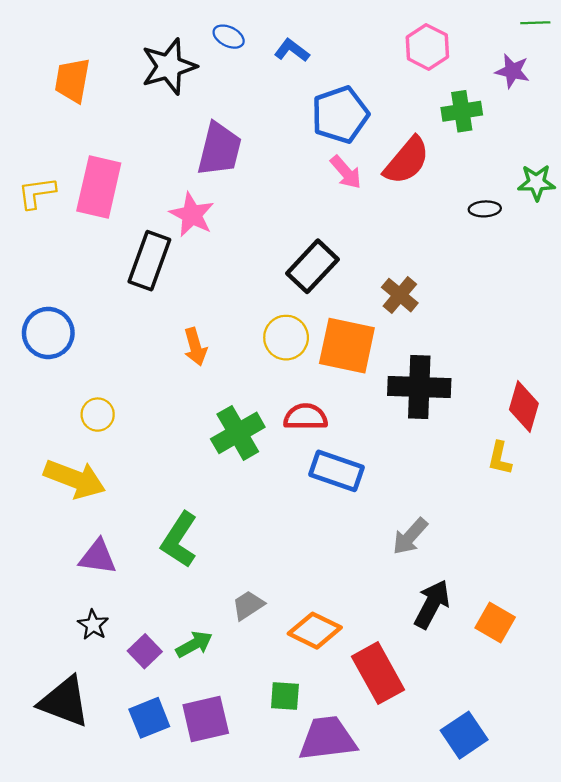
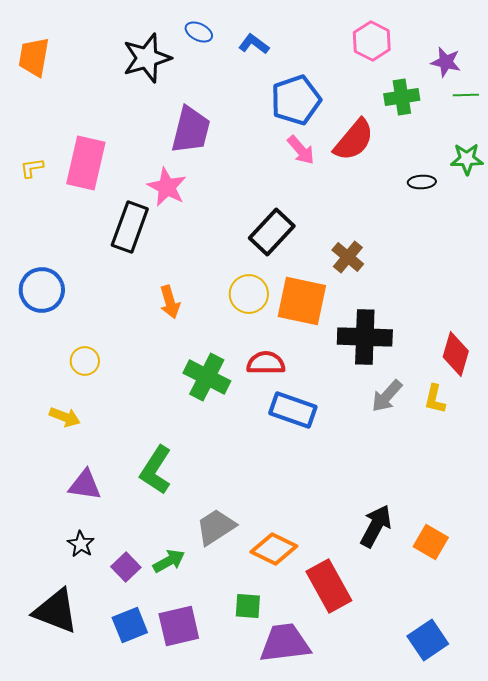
green line: (535, 23) -> (466, 95), moved
orange trapezoid: (72, 80) -> (34, 57), moved
yellow L-shape: (37, 193) -> (32, 168), size x0.7
green cross: (238, 433) -> (207, 377), turned -33
yellow arrow: (75, 479) -> (65, 417), size x0.6
gray arrow: (410, 536) -> (387, 396), moved
gray trapezoid: (248, 605) -> (216, 527), size x1.4
blue square: (464, 735) -> (428, 640), moved

